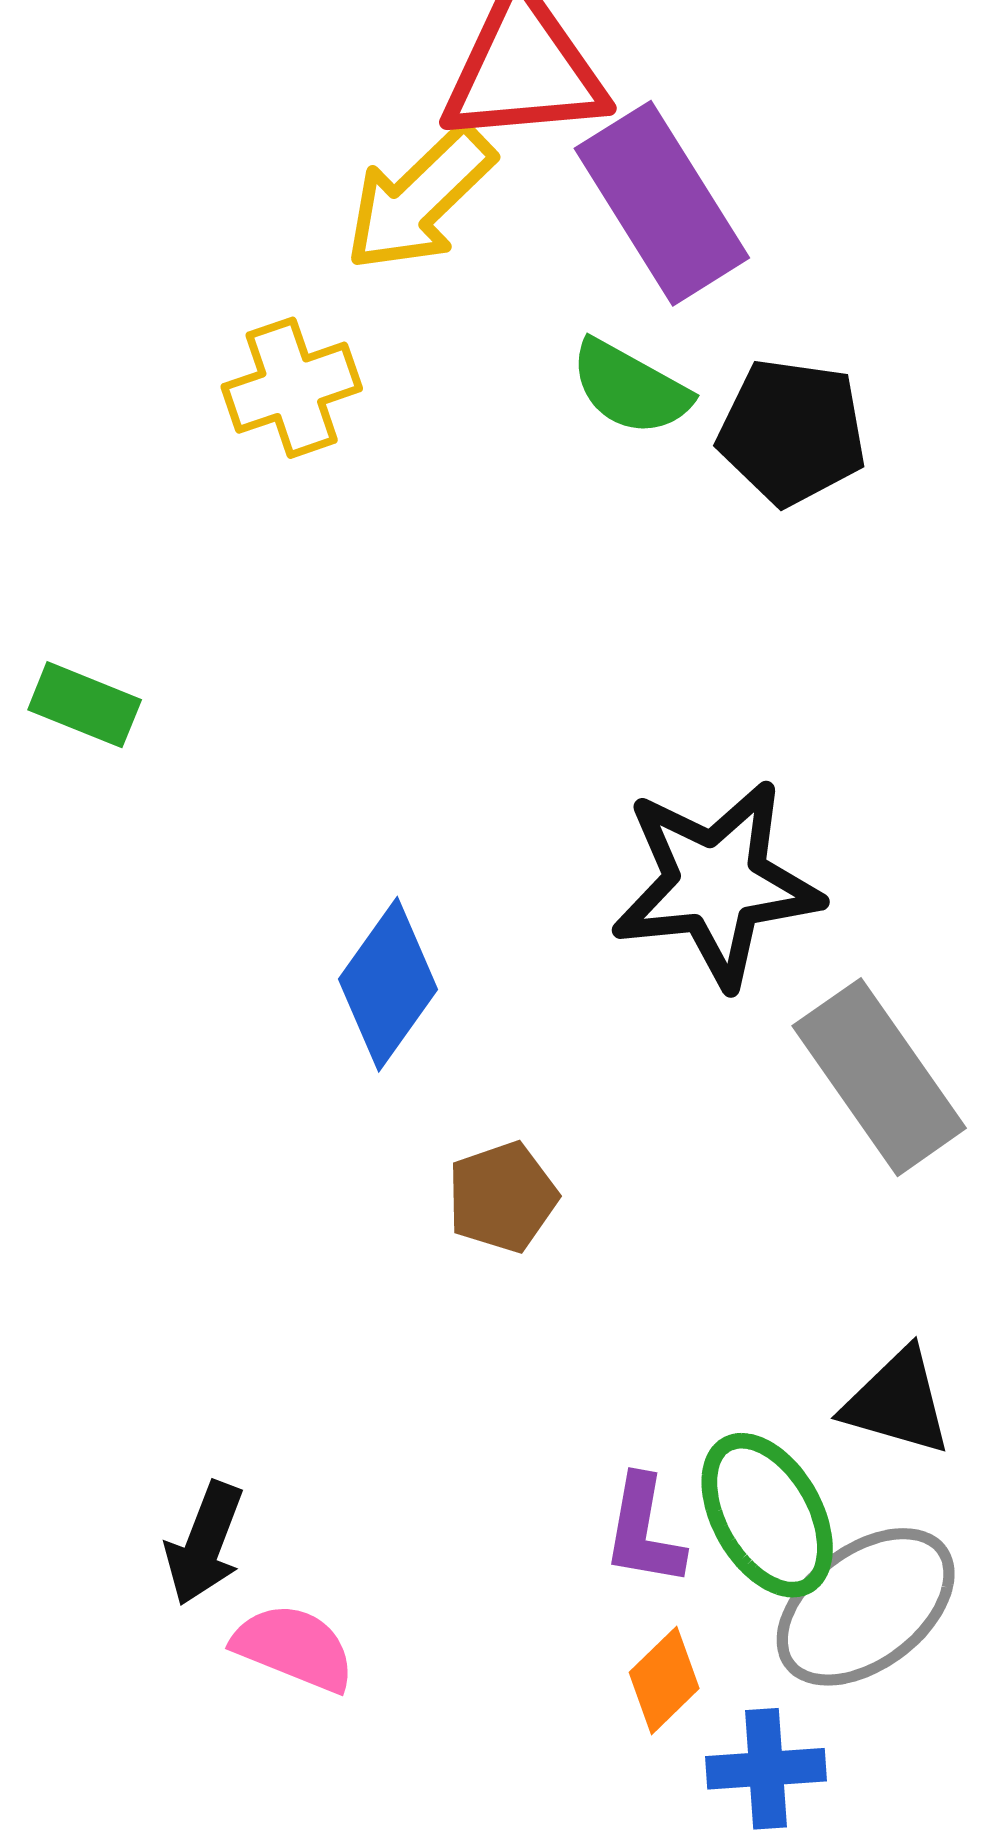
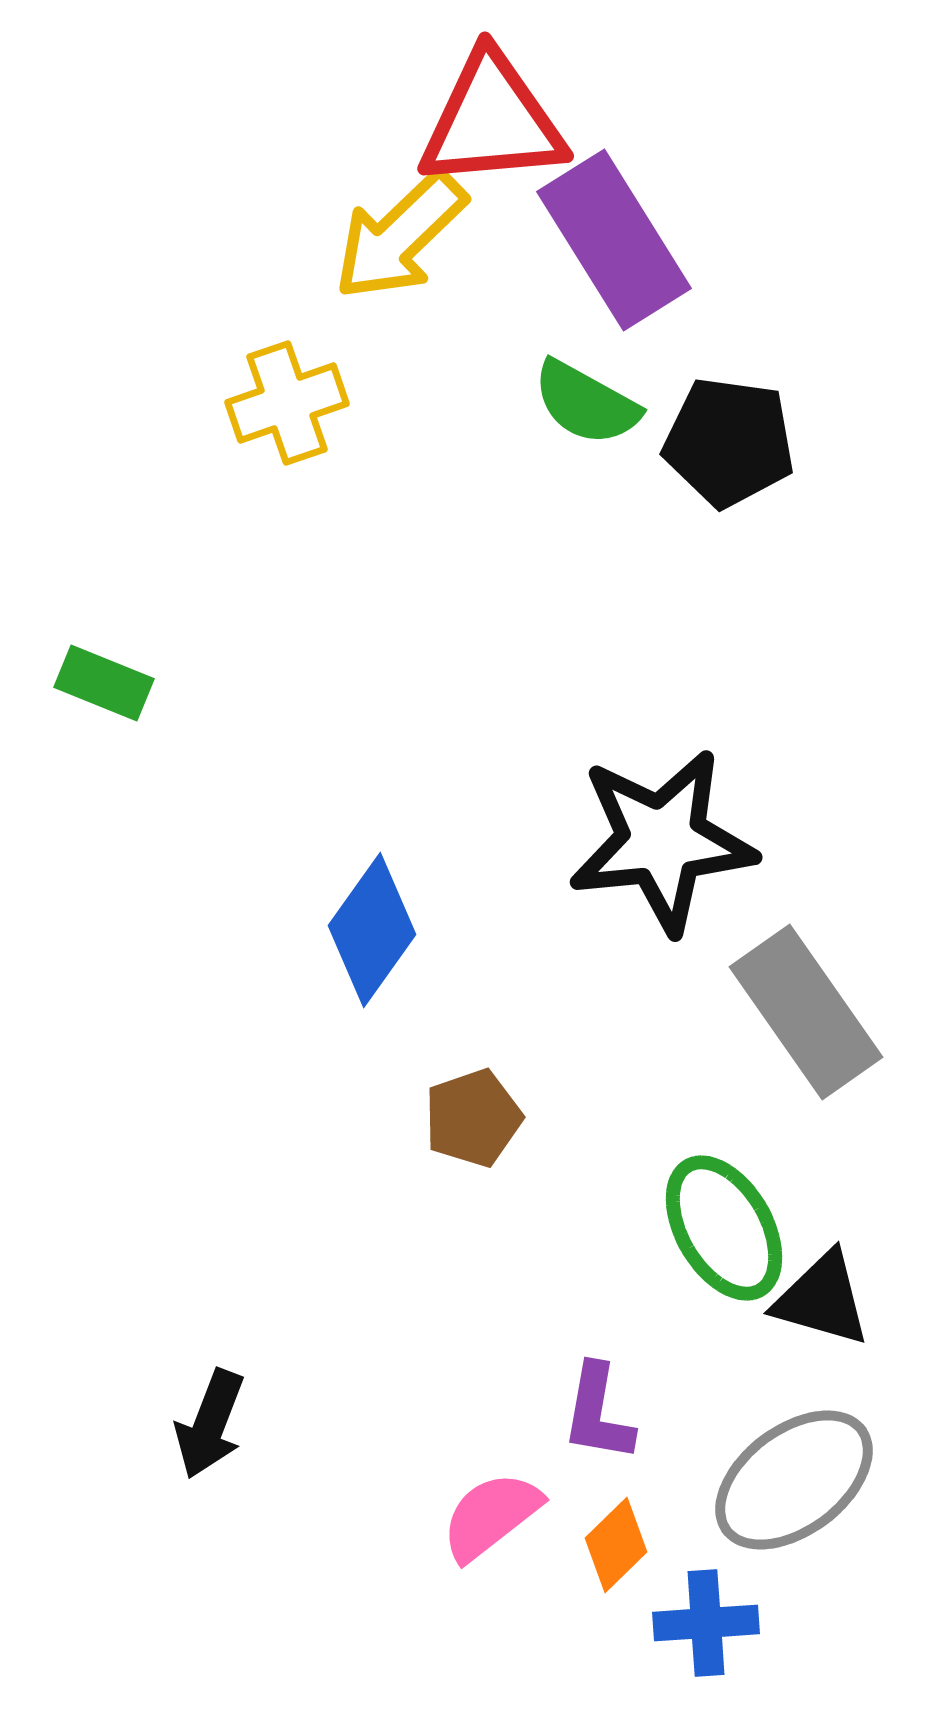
green ellipse: (767, 1515) -> (724, 1228), moved
pink semicircle: (294, 1648) -> (491, 1516), moved, turned -60

